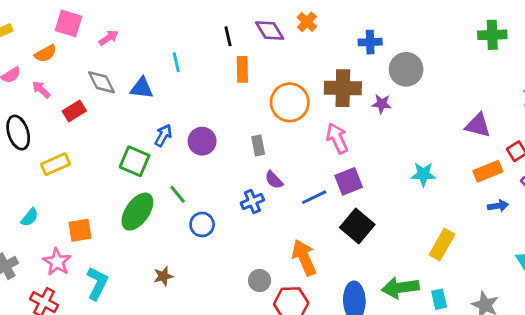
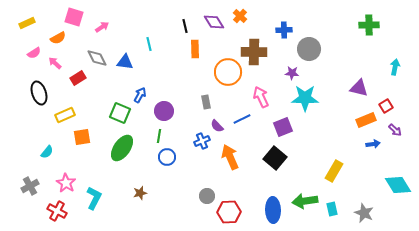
brown cross: (343, 88) -> (254, 52), moved
purple circle: (202, 141) -> (164, 111), moved
cyan star: (423, 174) -> (305, 98), moved, size x1.5
purple square: (349, 181) -> (283, 127), moved
green line: (178, 194) -> (159, 136), moved, turned 48
blue line: (314, 197) -> (242, 119), moved
orange square: (80, 230) -> (82, 137), moved
orange arrow: (304, 258) -> (230, 157), moved

